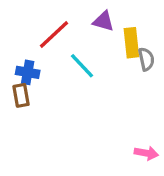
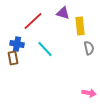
gray semicircle: (146, 59) -> (89, 48), moved
cyan line: (82, 66) -> (45, 49), moved

